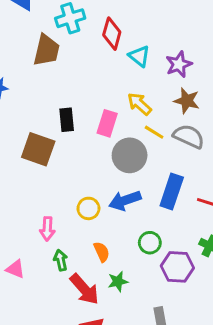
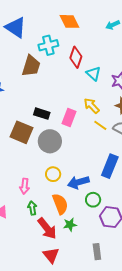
black rectangle: (67, 120) -> (42, 114), turned -70
gray circle: (130, 155) -> (50, 141), moved
blue arrow: (125, 200) -> (78, 182), moved
orange semicircle: (102, 252) -> (60, 204), size x1.5

